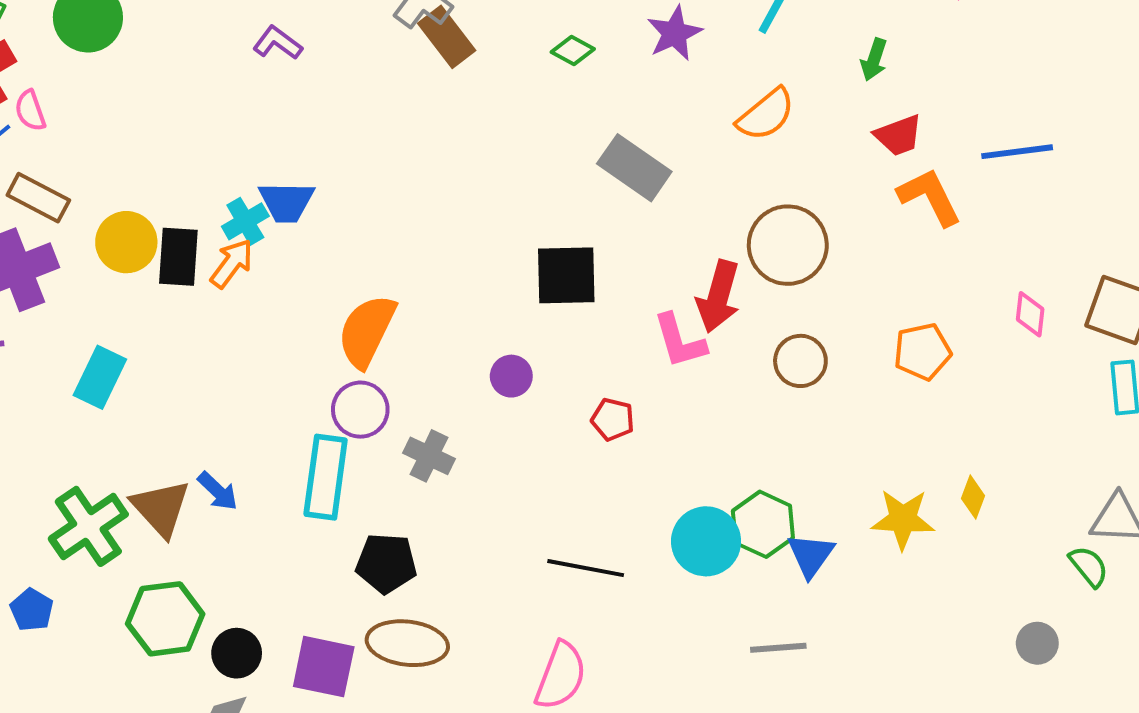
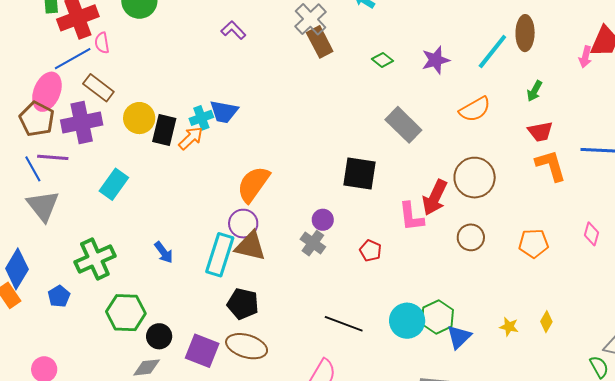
gray cross: (429, 456) -> (313, 243), moved
brown triangle: (161, 508) -> (250, 246), moved, turned -44
yellow star: (903, 519) -> (509, 327), size x0.6

